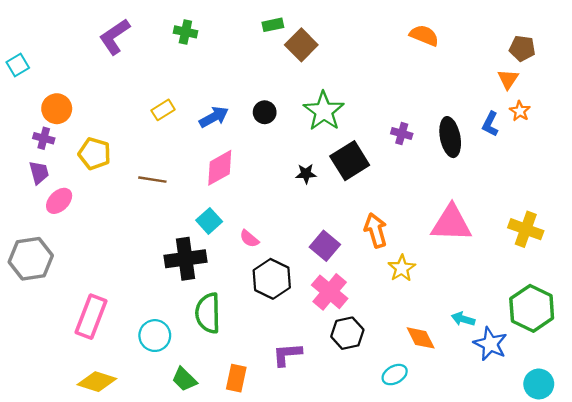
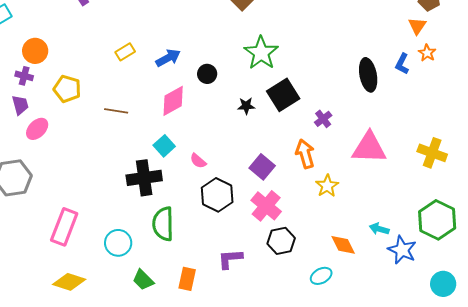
black circle: (265, 112) -> (207, 74), moved
purple cross: (402, 134) -> (323, 119), moved, turned 36

